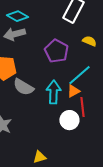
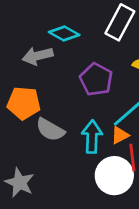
cyan diamond: (17, 16) -> (64, 33), moved
white circle: (69, 120) -> (114, 176), size x1.4

